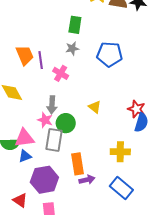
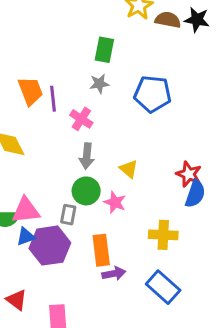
gray arrow: (52, 105) -> (87, 156), moved
pink star: (45, 120) -> (115, 202), moved
gray rectangle: (54, 140) -> (68, 215), size x0.6
purple hexagon: (44, 180) -> (50, 246), moved

